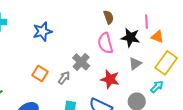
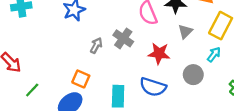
orange square: (40, 74) -> (81, 79), moved
gray arrow: (64, 78) -> (96, 45), moved

